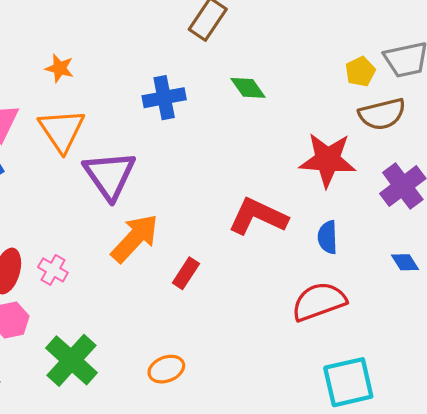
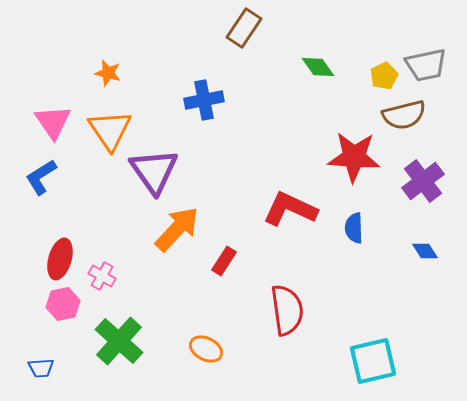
green diamond: (248, 88) -> (318, 67), moved
pink cross: (53, 270) -> (102, 276), moved
red semicircle: (319, 302) -> (287, 310), moved, turned 102
orange ellipse: (166, 369) -> (206, 349), turned 48

